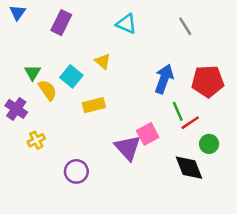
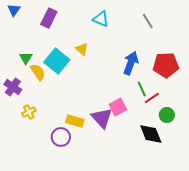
cyan square: (71, 76) -> (57, 61), size x1.4
yellow rectangle: (94, 105) -> (75, 121), moved, turned 30

